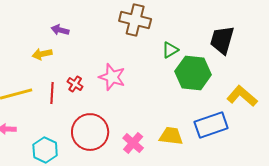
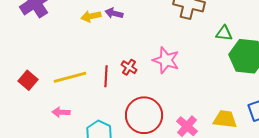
green triangle: (170, 50) -> (224, 33), turned 36
yellow arrow: (42, 54) -> (91, 16), moved

